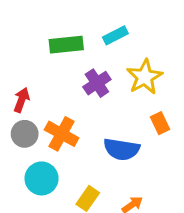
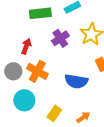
red arrow: (22, 100) -> (26, 46), moved

